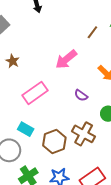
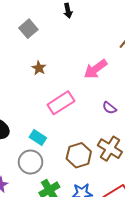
cyan rectangle: (26, 129) -> (38, 138), moved

